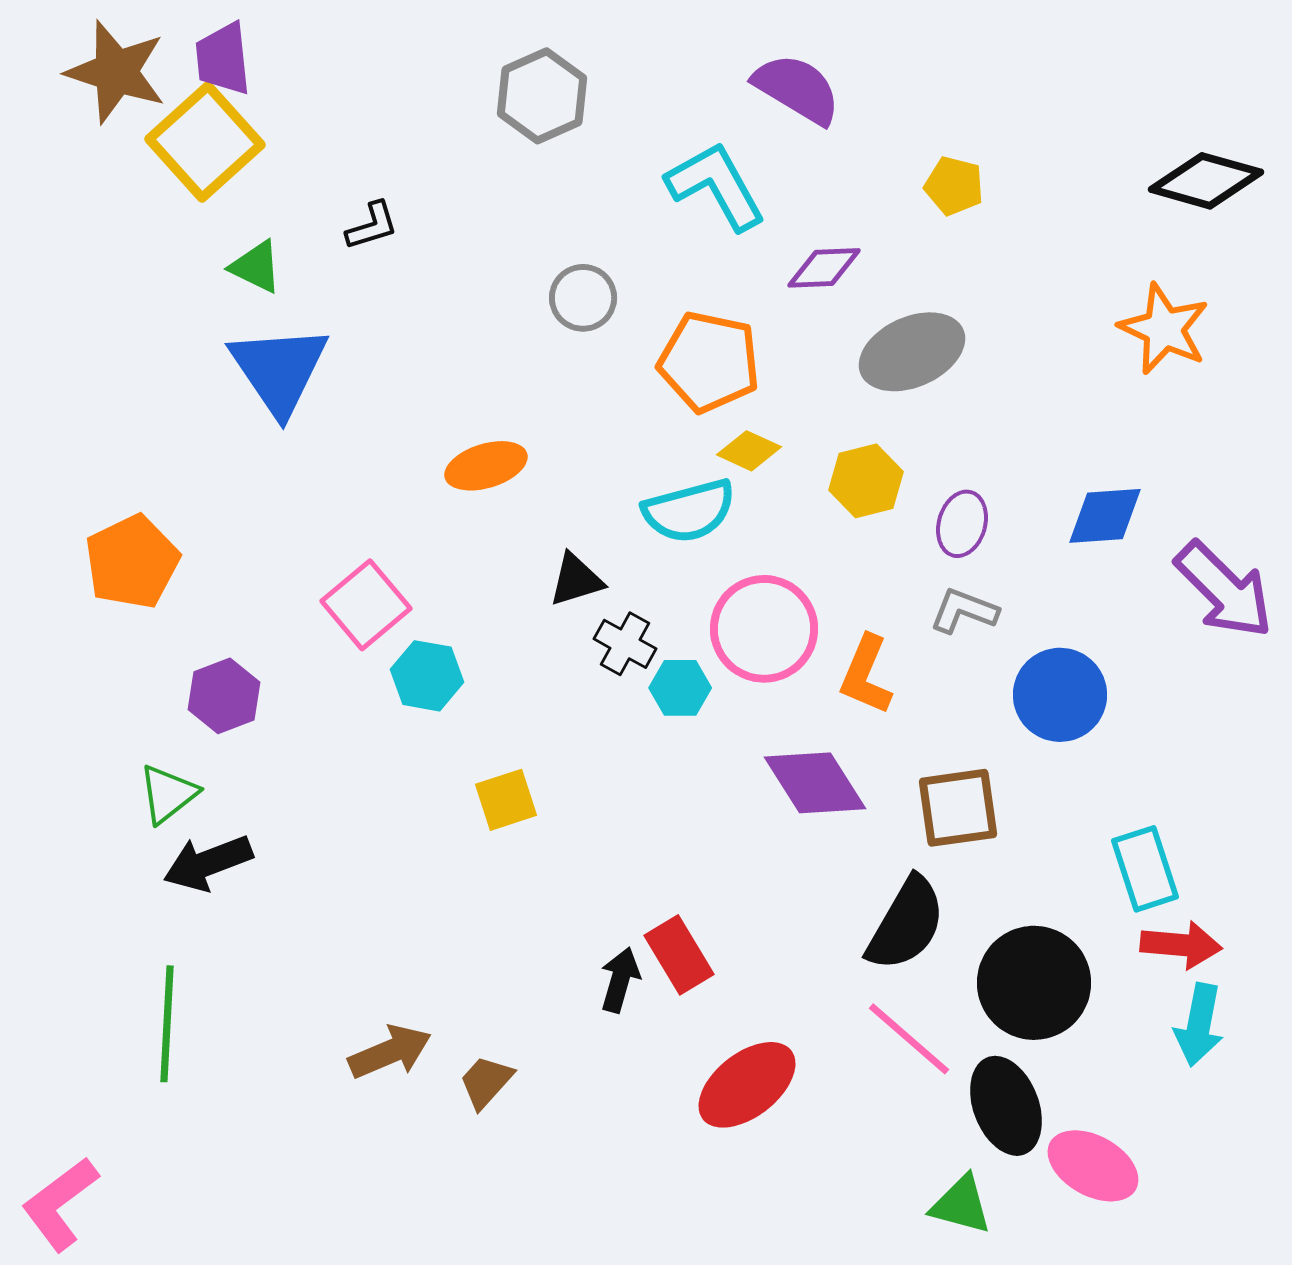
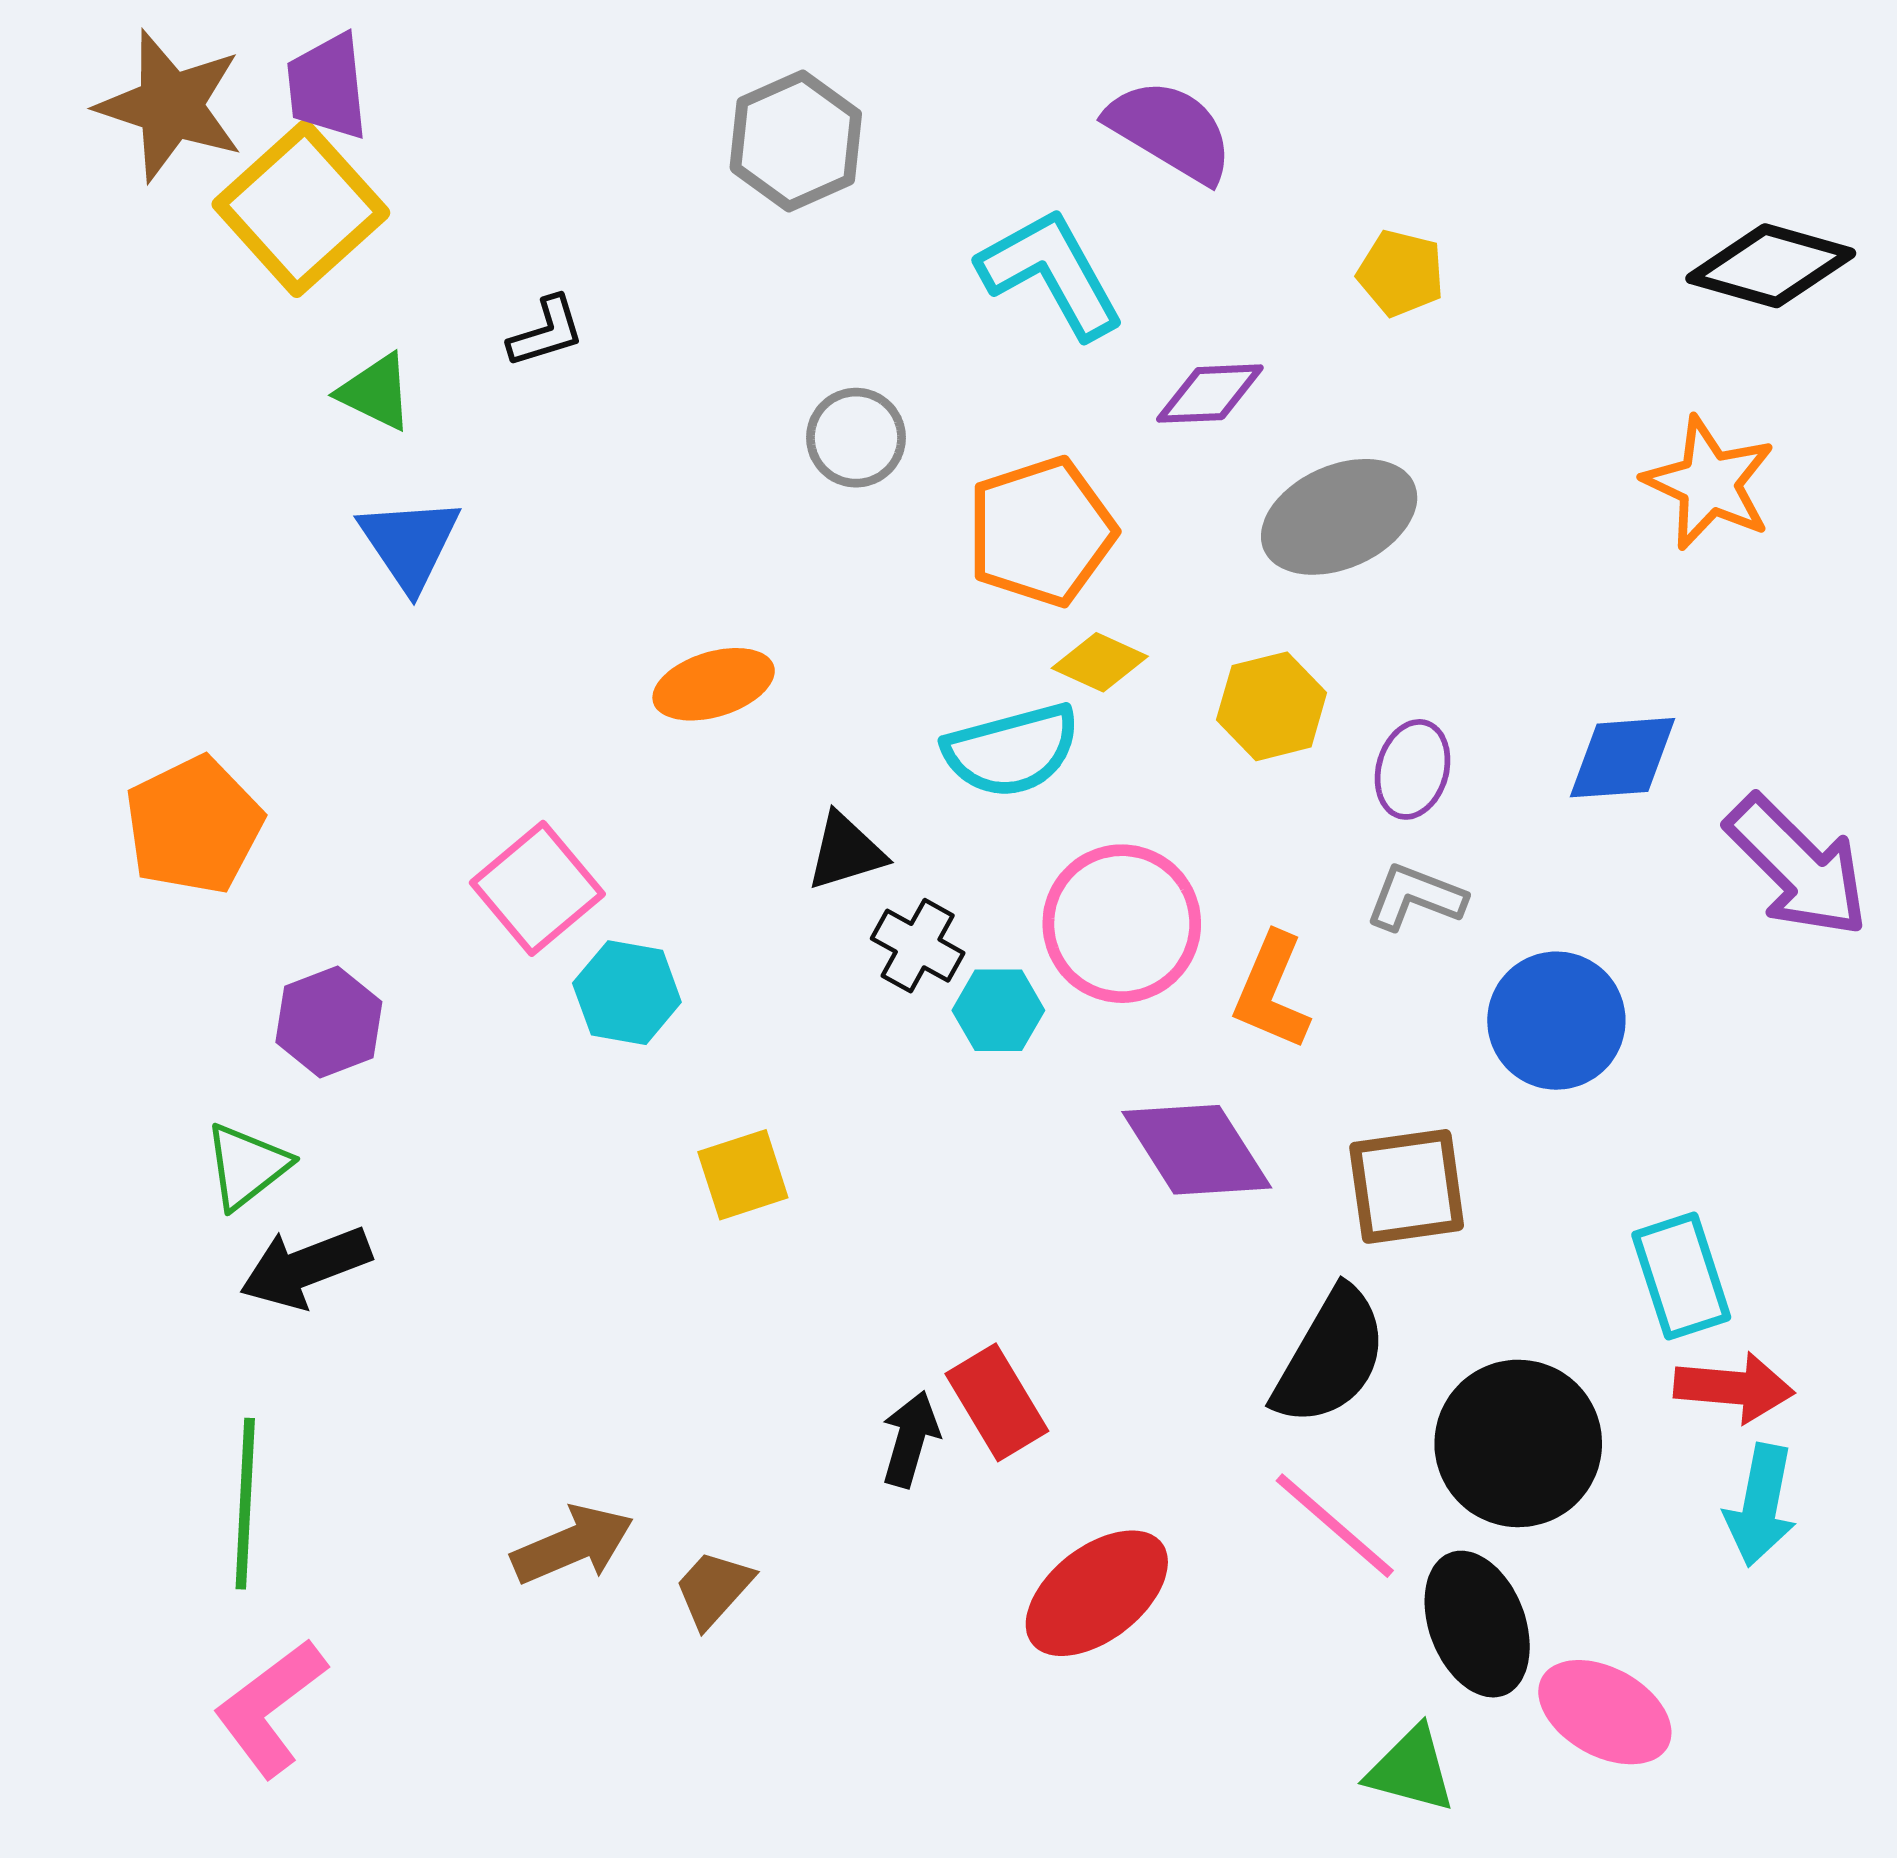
orange pentagon: (709, 362) -> (1041, 532), turned -30
blue triangle: (279, 370) -> (410, 543), size x0.7
pink L-shape: (60, 1204) -> (270, 1708), moved

